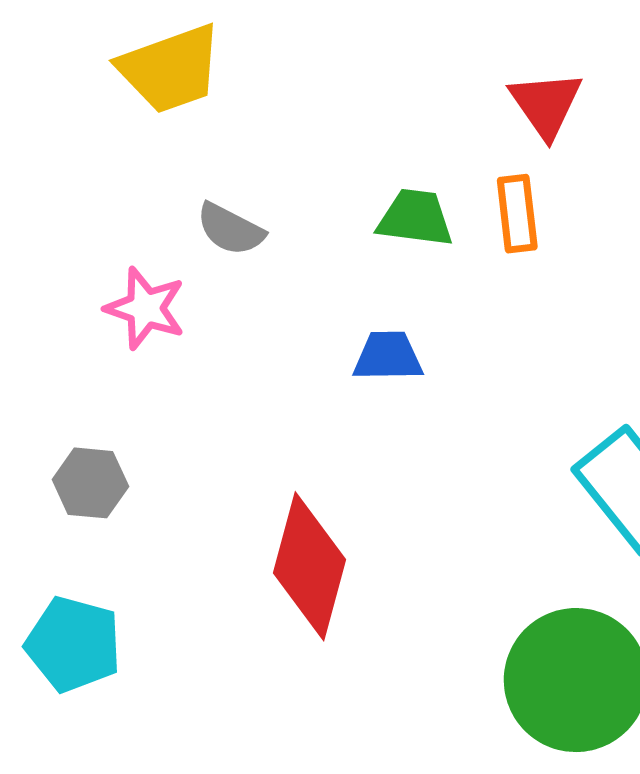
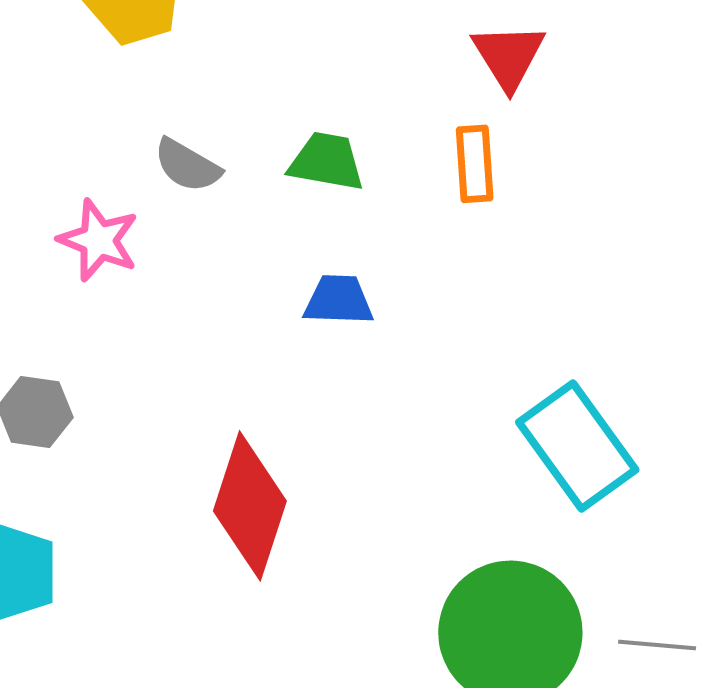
green trapezoid: (415, 218) -> (327, 162), moved

